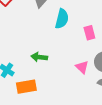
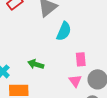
pink rectangle: (89, 33) -> (81, 59), moved

